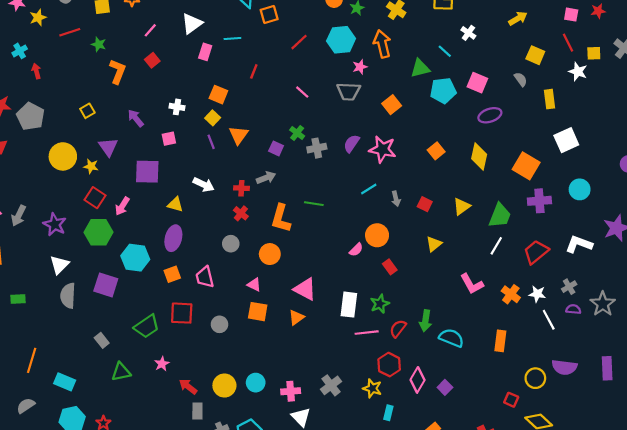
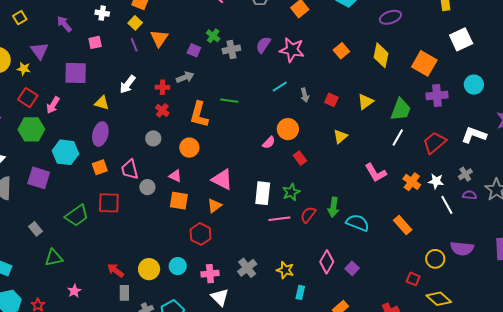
white arrow: (204, 185) -> (128, 84), turned 102
gray circle: (220, 324) -> (147, 187), moved
orange rectangle: (500, 341) -> (403, 225), turned -48
pink star: (162, 364) -> (74, 291), moved
red hexagon: (389, 365) -> (200, 234), moved

